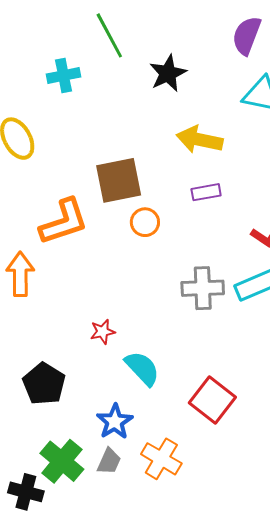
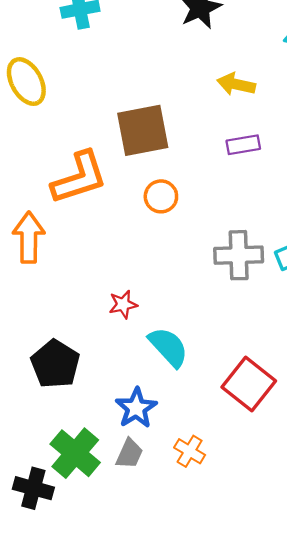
yellow arrow: (200, 140) -> (236, 84), size x0.7
orange circle: (145, 222) -> (161, 196), moved
orange cross: (161, 459) -> (190, 451), size x0.7

